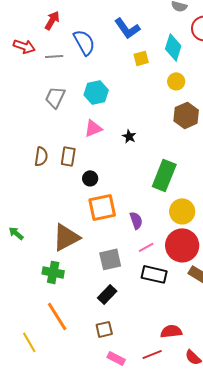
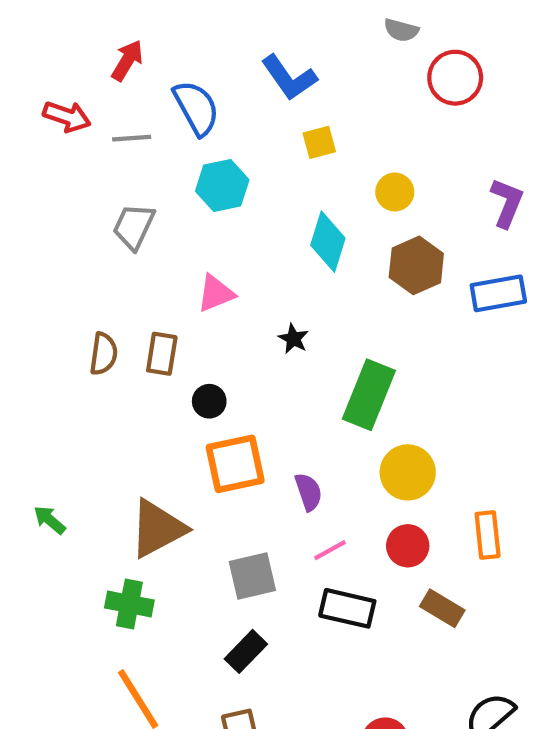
cyan diamond: (173, 47) -> (328, 242), moved
cyan hexagon: (96, 92) -> (222, 186), moved
black star: (129, 136) -> (293, 339), moved
red circle: (182, 245) -> (408, 546), size x0.6

